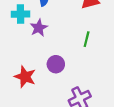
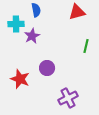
green line: (87, 39) -> (86, 46), moved

